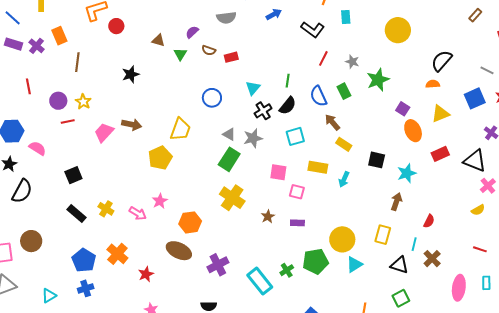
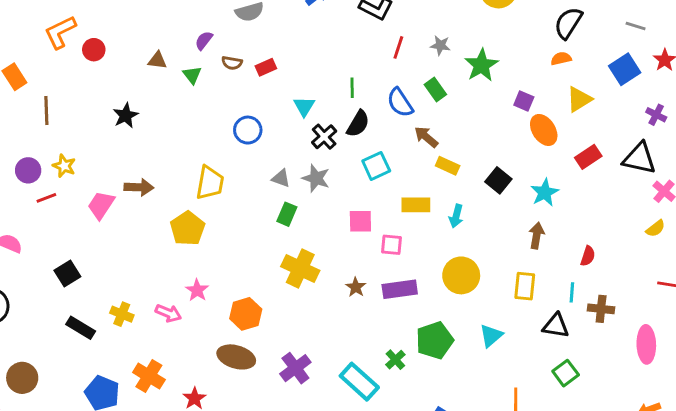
gray star: (253, 138) -> (316, 178), turned -30
green rectangle: (229, 159) -> (287, 214), size x0.7
black square: (377, 160) -> (498, 180), turned 36
purple rectangle: (297, 223) -> (400, 289), size x1.6
yellow circle: (342, 239) -> (461, 275), moved
brown cross: (432, 259) -> (601, 309), turned -30

